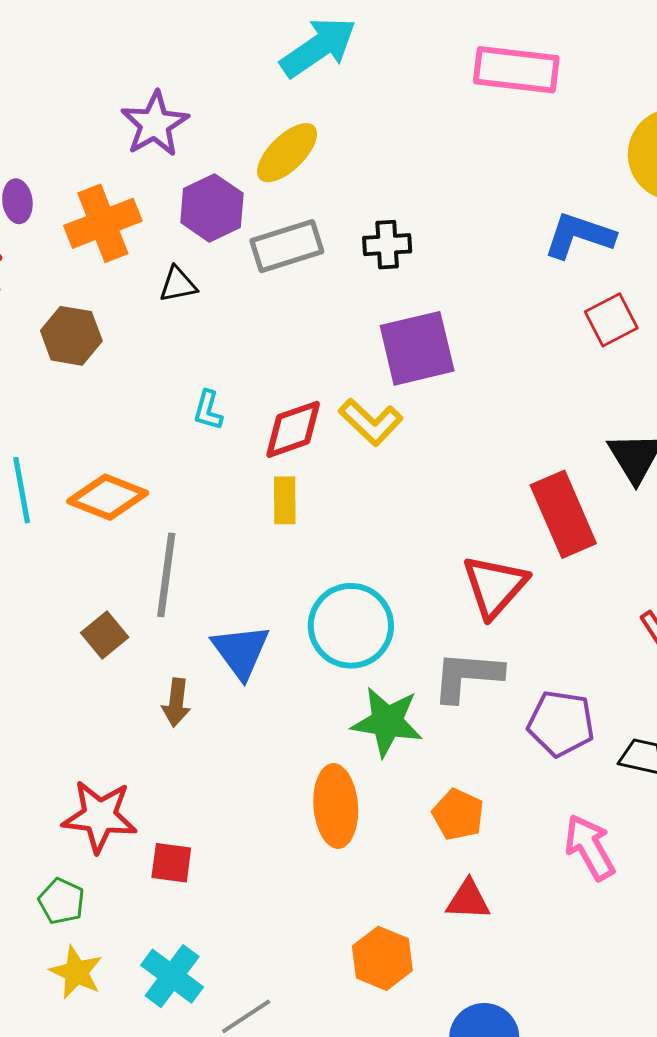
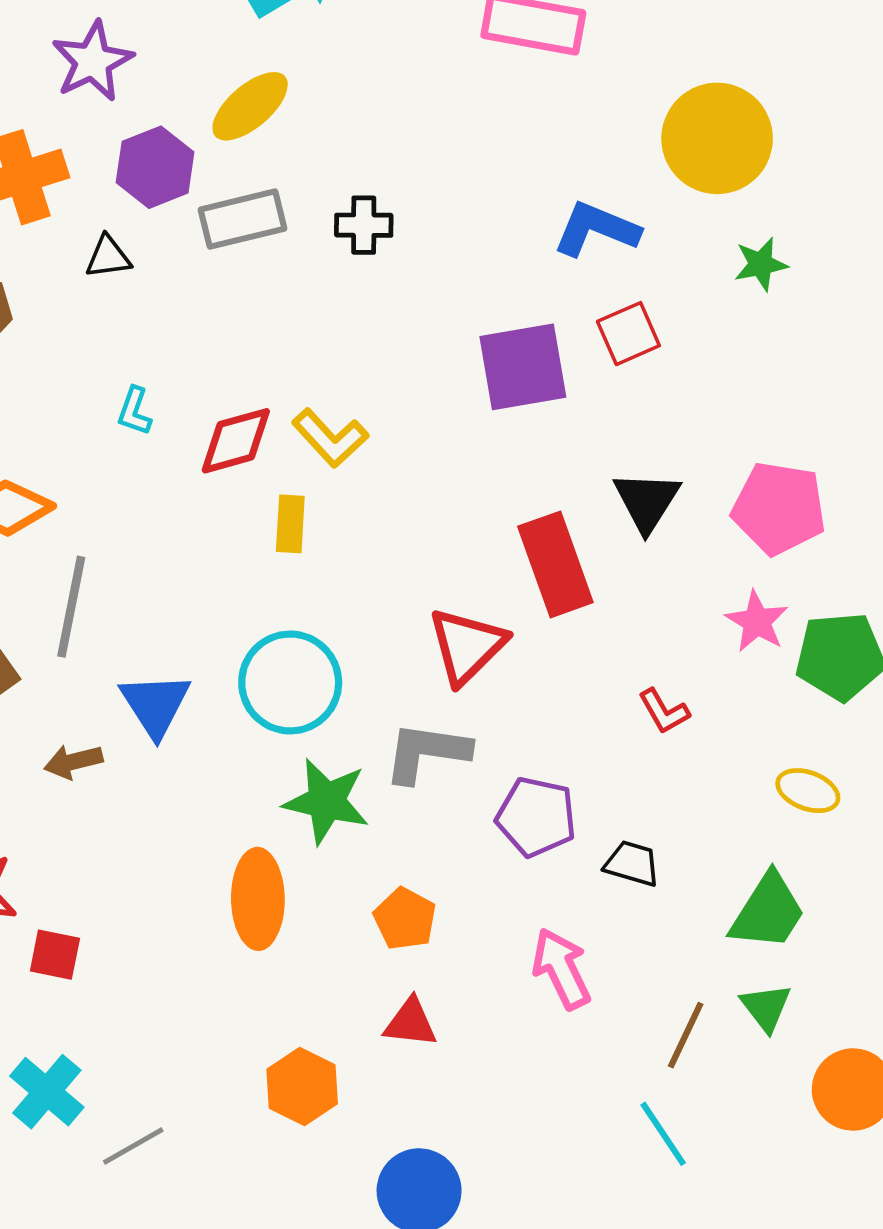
purple square: (417, 348) -> (523, 367), moved
yellow rectangle: (285, 500) -> (290, 524), moved
brown arrow: (176, 703) -> (73, 762), turned 66

